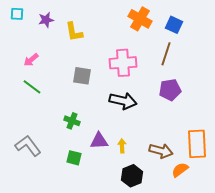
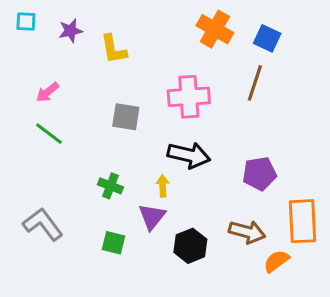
purple pentagon: (170, 90) -> (259, 174), moved
purple triangle: (99, 141) -> (152, 217), turned -48
yellow arrow: (122, 146) -> (163, 186), moved
black hexagon: (132, 176) -> (190, 246), moved

